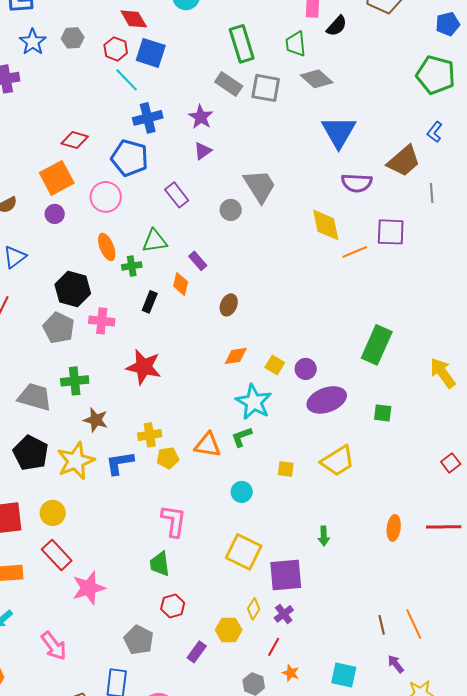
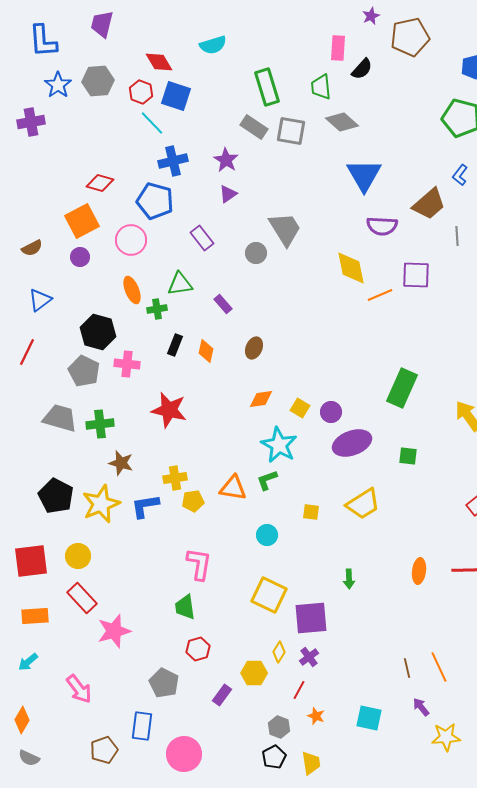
gray hexagon: (73, 38) -> (98, 81), size x1.4
orange diamond: (181, 284) -> (206, 351), moved
gray trapezoid: (35, 397) -> (60, 418), moved

